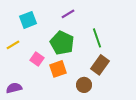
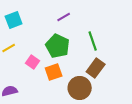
cyan square: (28, 20) -> (14, 20), moved
brown circle: (84, 85) -> (80, 88), size x1.5

